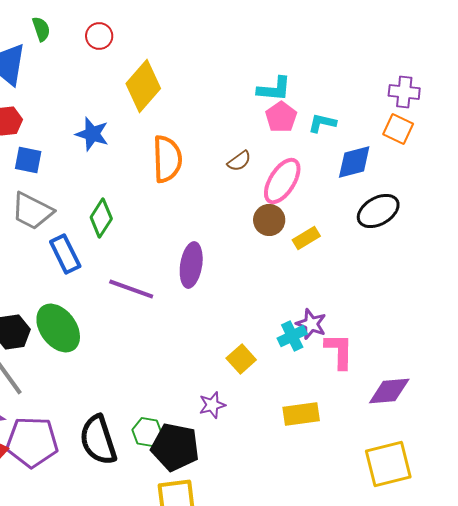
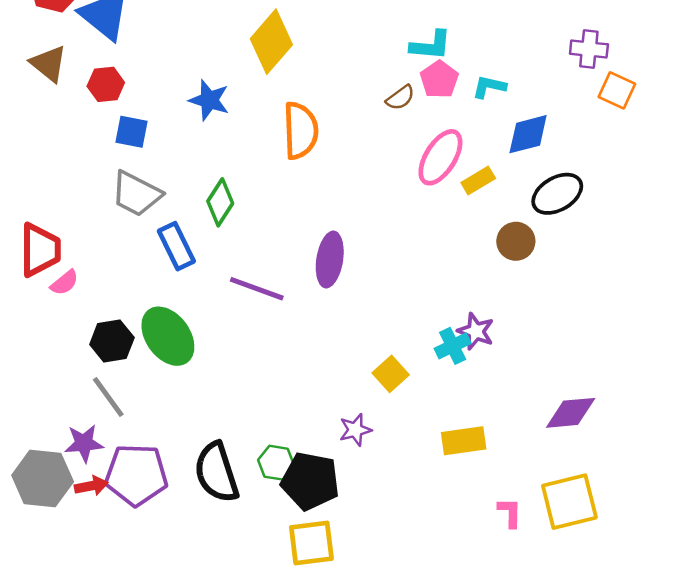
orange square: (398, 129) -> (617, 90), moved
brown semicircle: (239, 161) -> (400, 98), moved
brown circle: (269, 220) -> (516, 241), moved
yellow rectangle: (306, 238) -> (478, 180), moved
pink L-shape: (339, 351) -> (510, 513), moved, size x0.7

